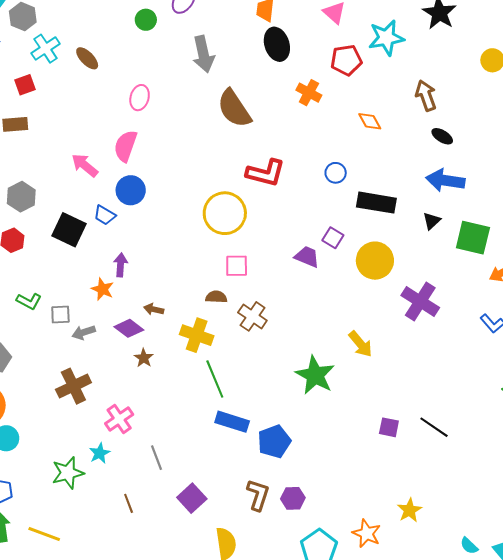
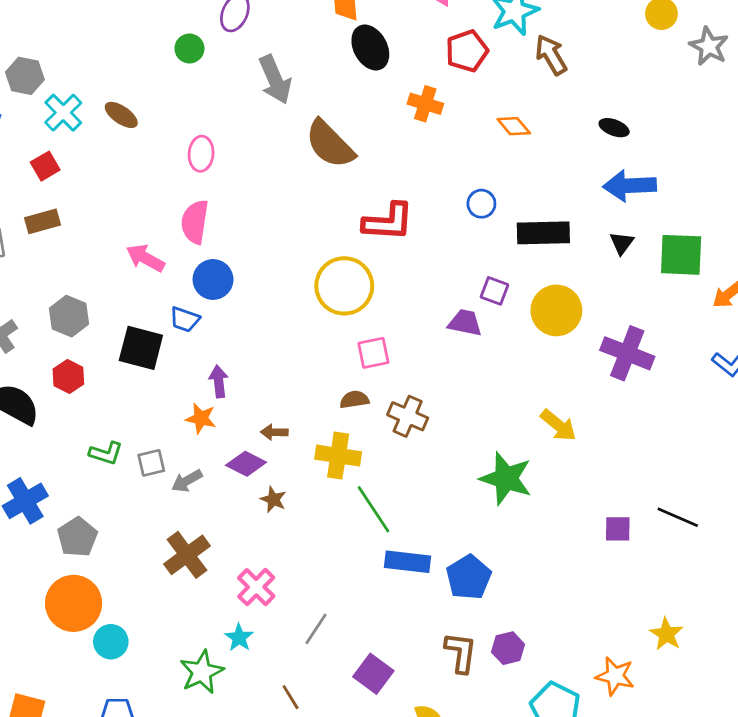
brown arrow: (426, 96) -> (551, 55), moved
gray line: (156, 458) -> (316, 629), turned 65

